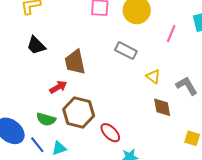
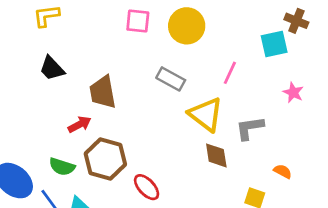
pink line: (171, 34) -> (230, 73), moved
yellow triangle: (153, 76) -> (206, 114), size x1.8
gray L-shape: (187, 86) -> (250, 128), turned -70

